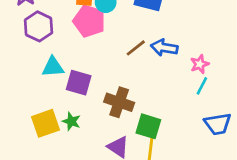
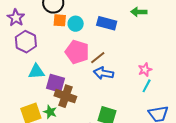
pink pentagon: (89, 21) -> (77, 52), moved
blue arrow: (164, 48) -> (104, 73), moved
brown cross: (119, 102) -> (65, 96), moved

